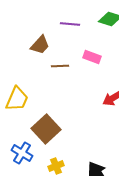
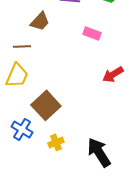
brown line: (60, 66) -> (22, 46), moved

